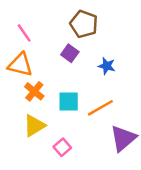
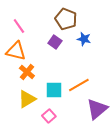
blue star: (107, 66) -> (84, 39), moved
cyan square: (69, 102) -> (54, 90), moved

